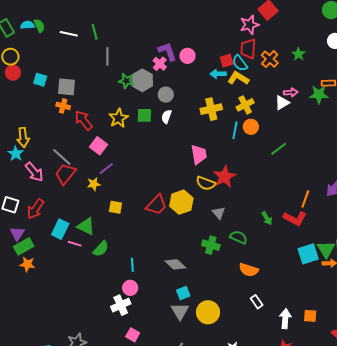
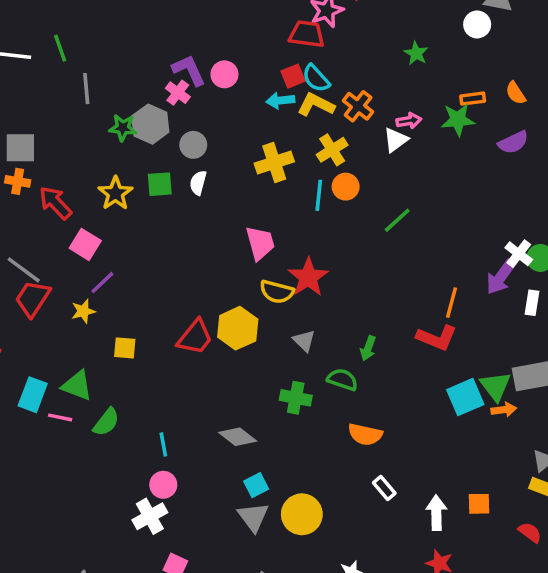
red trapezoid: (248, 49) -> (307, 34), moved, turned 100
orange cross: (270, 59) -> (358, 106), moved
green arrow: (267, 218) -> (368, 348), moved, turned 56

